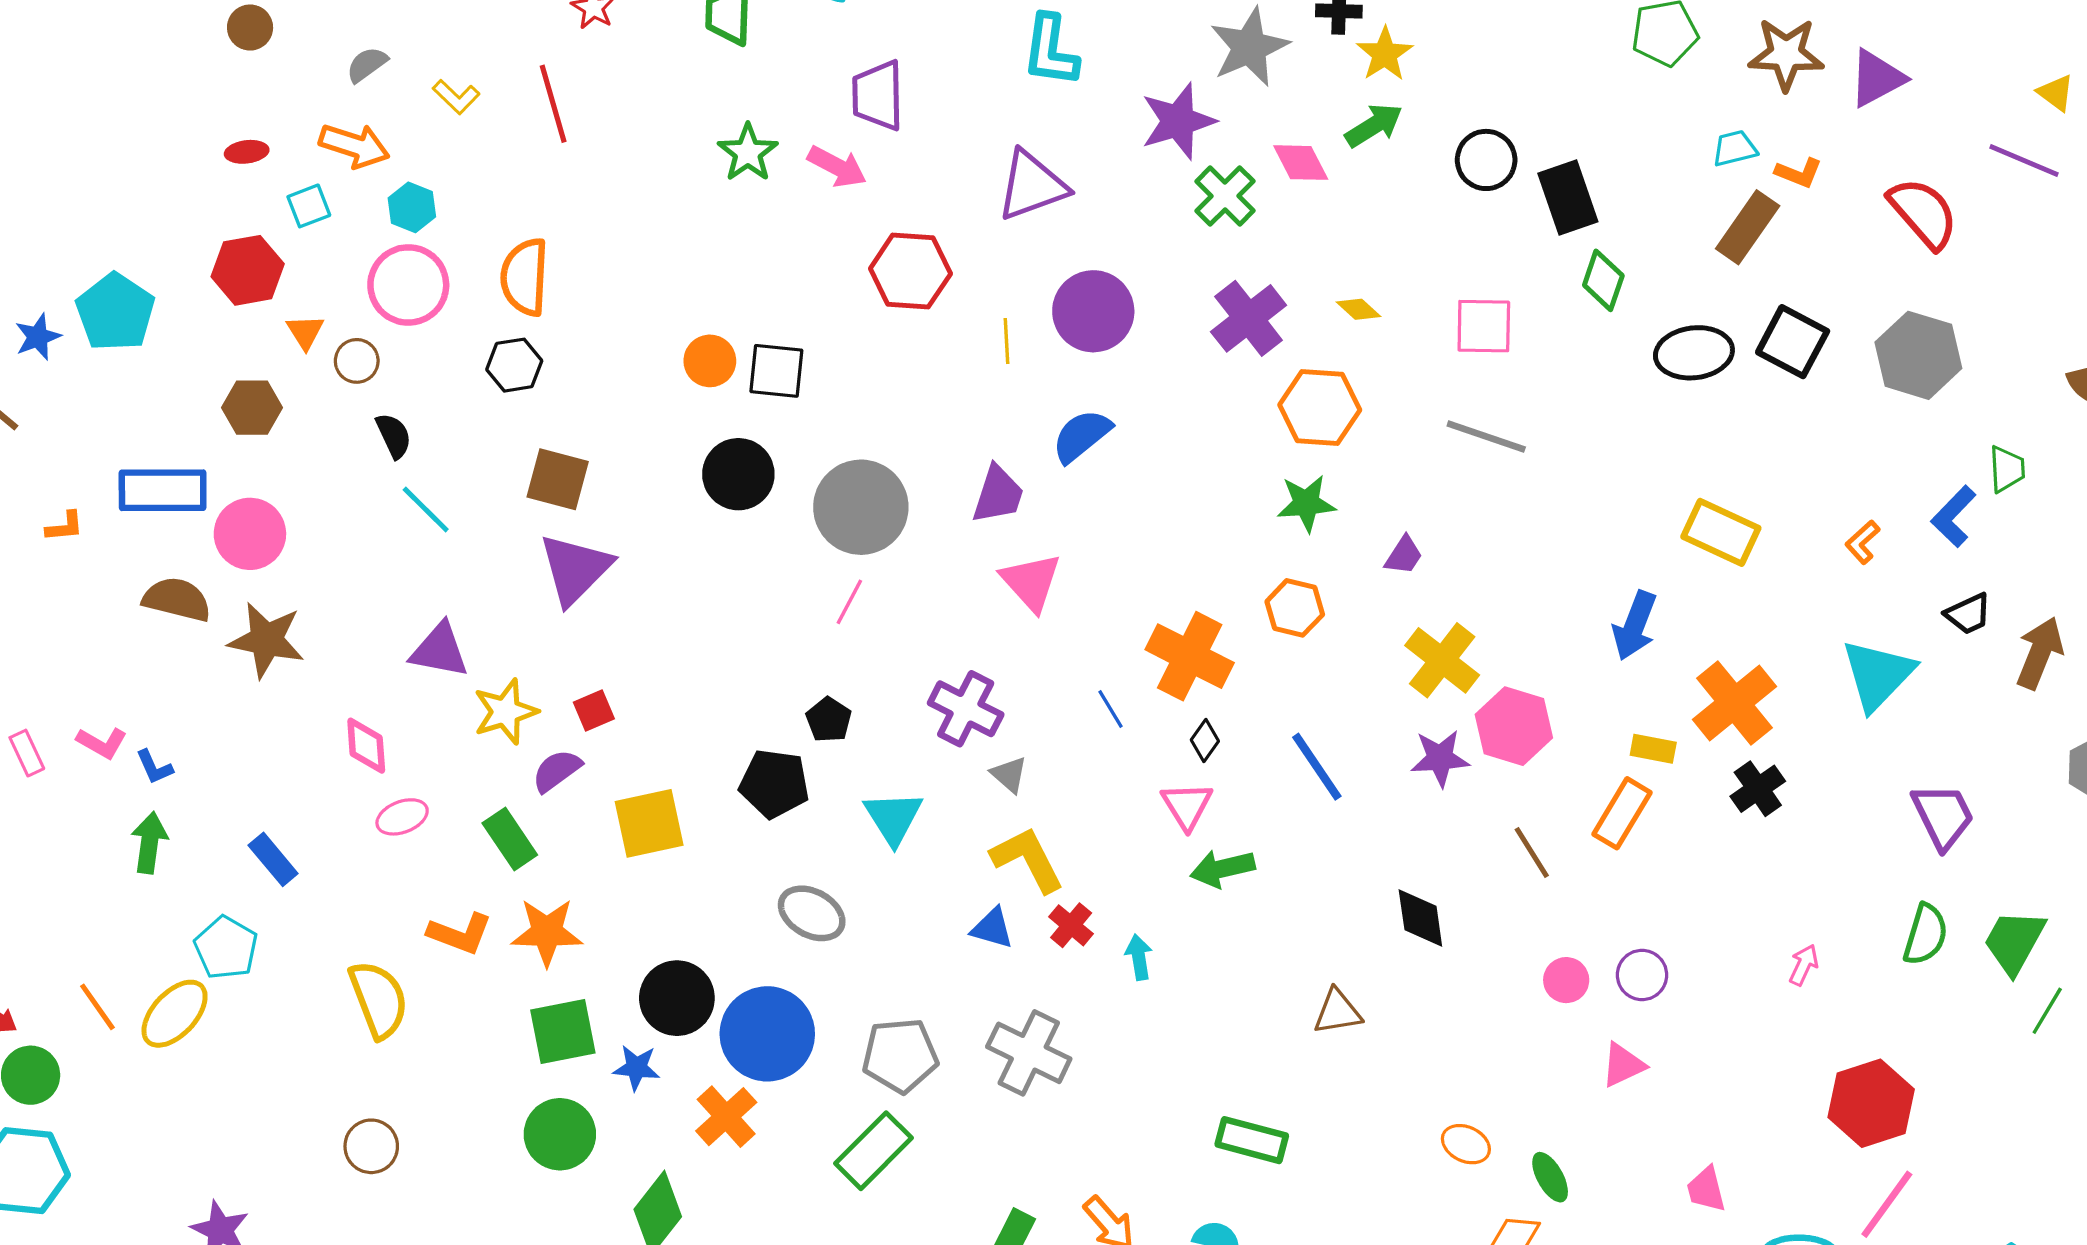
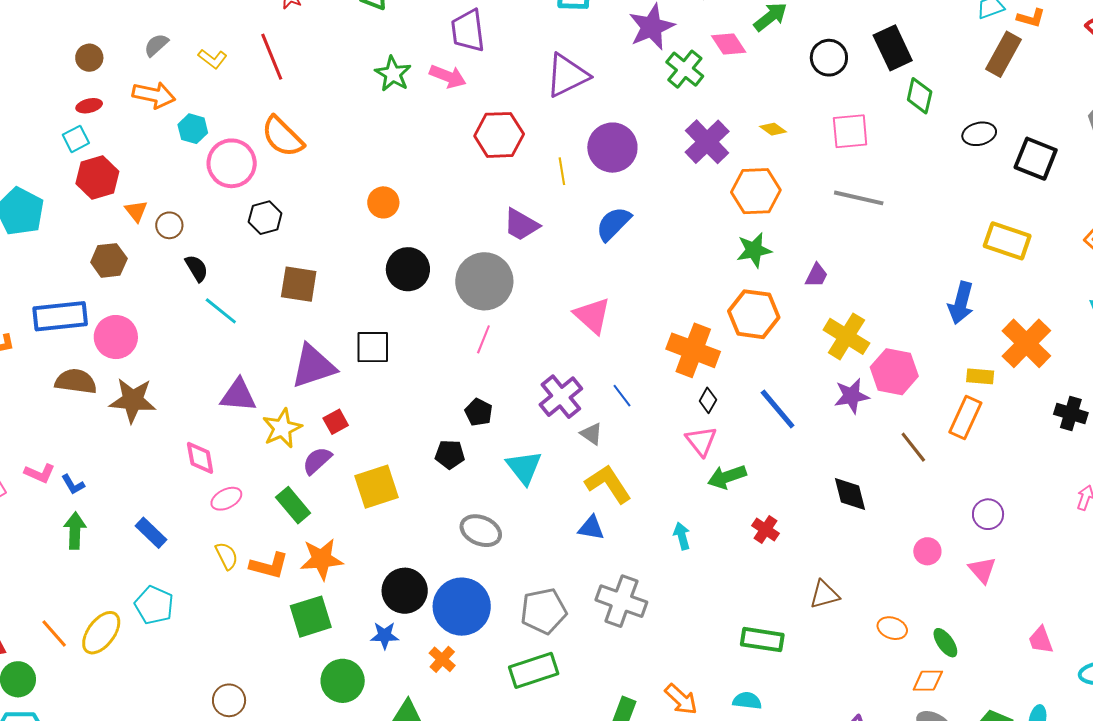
brown circle: (250, 28) -> (89, 58), moved
black circle: (1486, 160) -> (829, 58), moved
cyan square: (309, 206) -> (76, 139), moved
orange semicircle: (525, 277) -> (282, 137), moved, turned -42
pink circle: (408, 285) -> (232, 163), moved
black square: (1793, 342) -> (1036, 159), moved
black ellipse: (1694, 353) -> (979, 134), size x0.7
black square: (776, 371) -> (373, 347), moved
purple trapezoid: (998, 495) -> (521, 225), moved, turned 108
purple triangle: (575, 569) -> (313, 366), moved, turned 33
orange hexagon: (1295, 608) -> (754, 314), size x1.4
purple cross: (966, 709) -> (561, 397), turned 30
blue line: (1110, 709) -> (622, 396), moved
black pentagon: (774, 784) -> (450, 454), size x0.7
black cross: (1758, 789) -> (1071, 413), moved, turned -32
red cross: (1071, 925) -> (766, 529), moved
cyan pentagon: (226, 948) -> (154, 605), moved
pink circle: (1566, 980) -> (927, 551), moved
yellow semicircle: (379, 999) -> (227, 556), moved, size x0.6
brown triangle: (1337, 1012) -> (824, 595), moved
green square: (563, 1031) -> (311, 617), moved
pink triangle: (1623, 1065) -> (982, 570), turned -40
orange cross: (726, 1117) -> (442, 659), size x0.7
green rectangle: (873, 1151) -> (534, 670), turned 33

